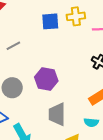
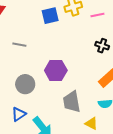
gray line: (13, 46) -> (19, 45), turned 48

